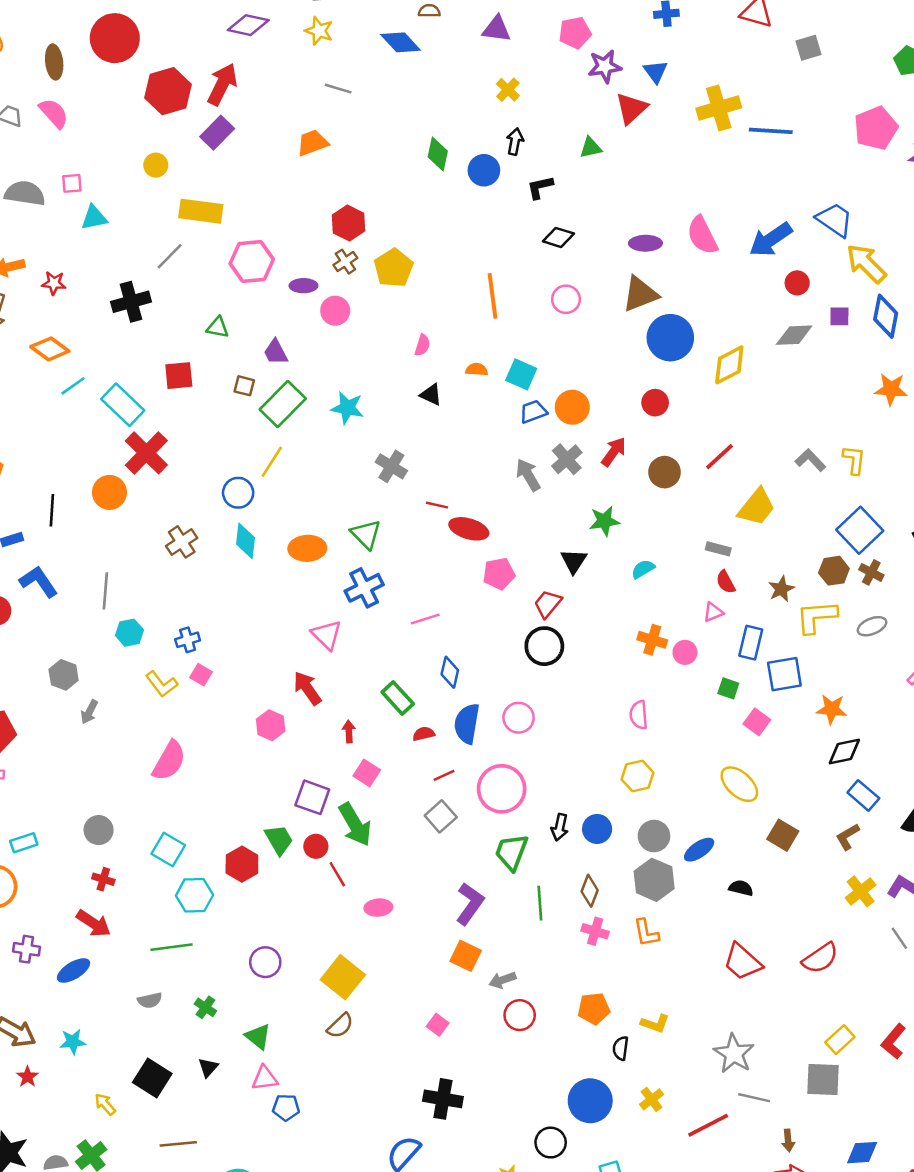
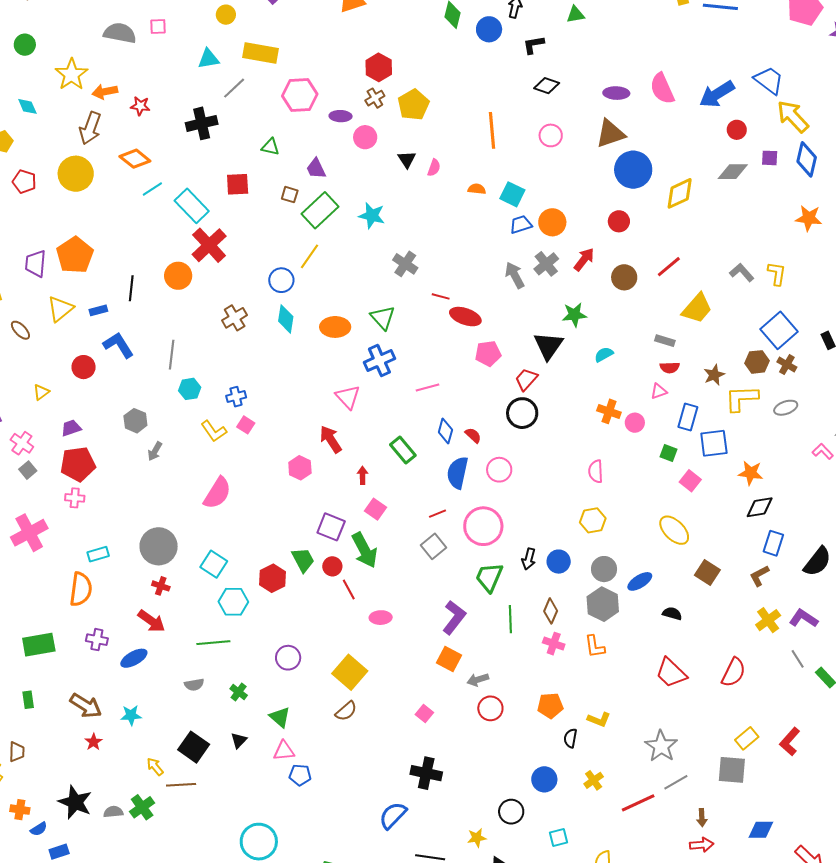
cyan triangle: (94, 218) -> (208, 59), moved
black triangle: (431, 395) -> (407, 159), moved, turned 30
black triangle: (574, 561) -> (548, 346), size x1.4
red semicircle: (726, 582) -> (670, 367), turned -66
red semicircle: (424, 734) -> (473, 435), moved, turned 54
blue rectangle: (863, 795) -> (773, 543), turned 65
gray circle: (99, 830) -> (159, 546), size x1.6
red semicircle: (820, 958) -> (734, 672), turned -32
gray line: (754, 1098) -> (676, 782), turned -45
blue circle: (590, 1101) -> (544, 779), size x0.7
brown line: (178, 1144) -> (181, 785), moved

